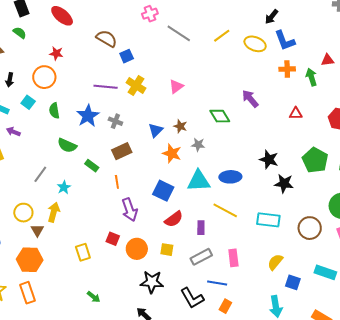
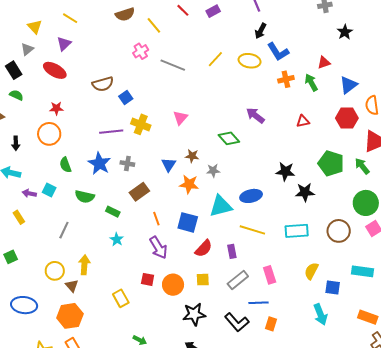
brown semicircle: (107, 38) -> (103, 84), turned 145
cyan square: (28, 102) -> (49, 190), moved
orange line: (117, 182) -> (156, 219), moved
cyan star: (64, 187) -> (117, 239), moved

